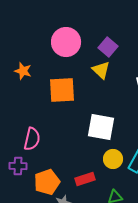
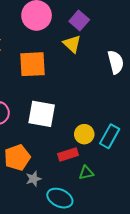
white square: (101, 127) -> (42, 114), moved
red rectangle: (85, 179) -> (68, 154), moved

